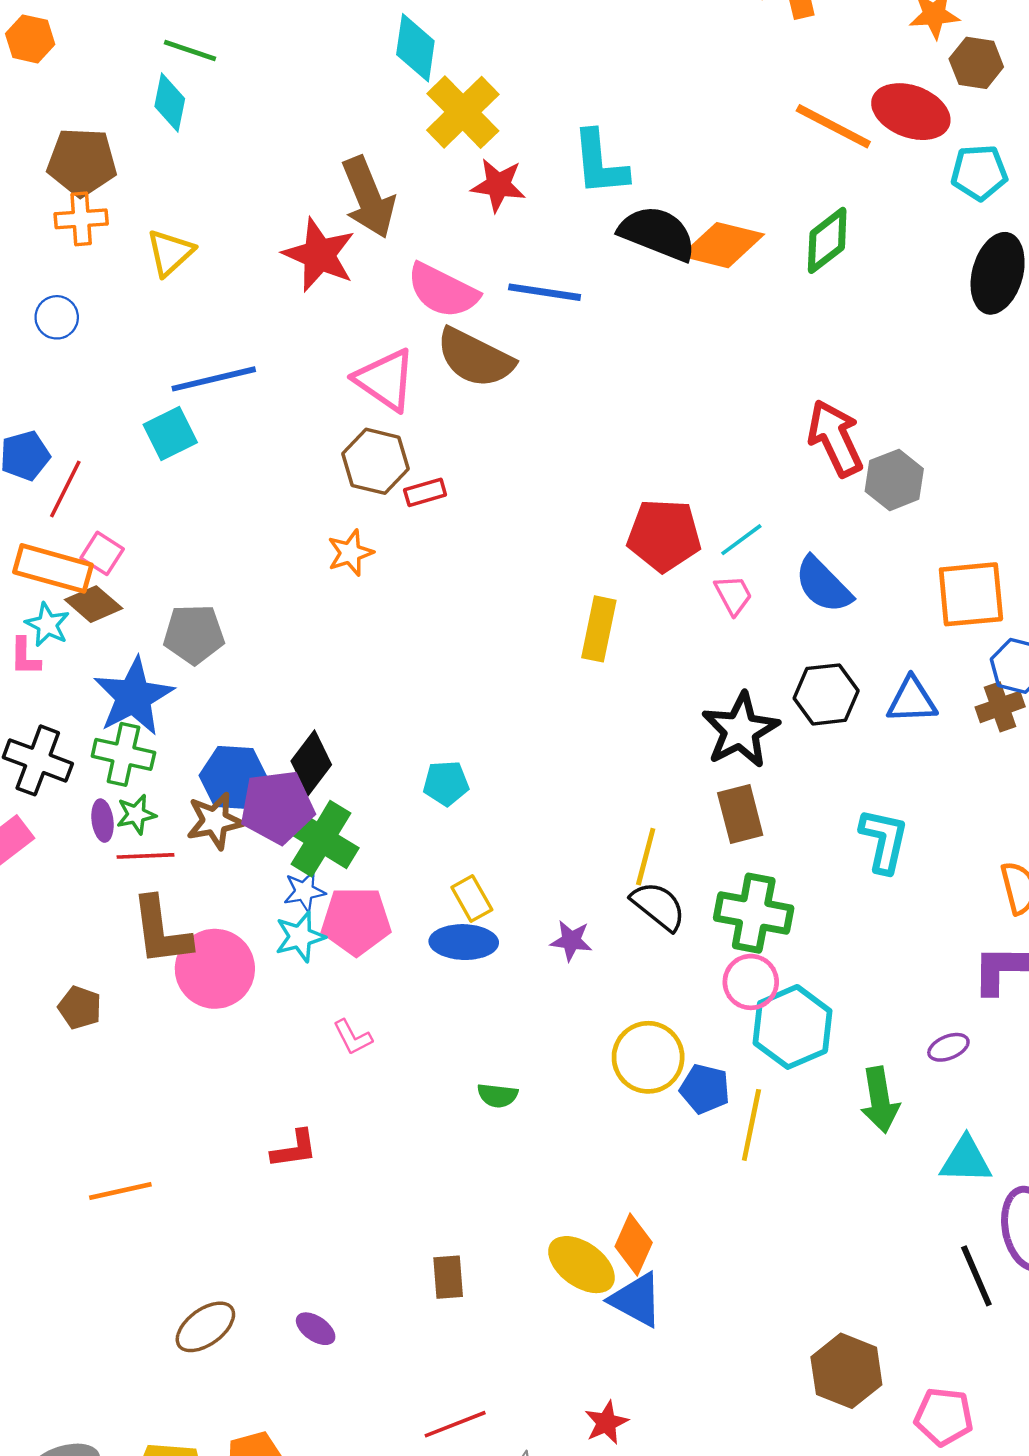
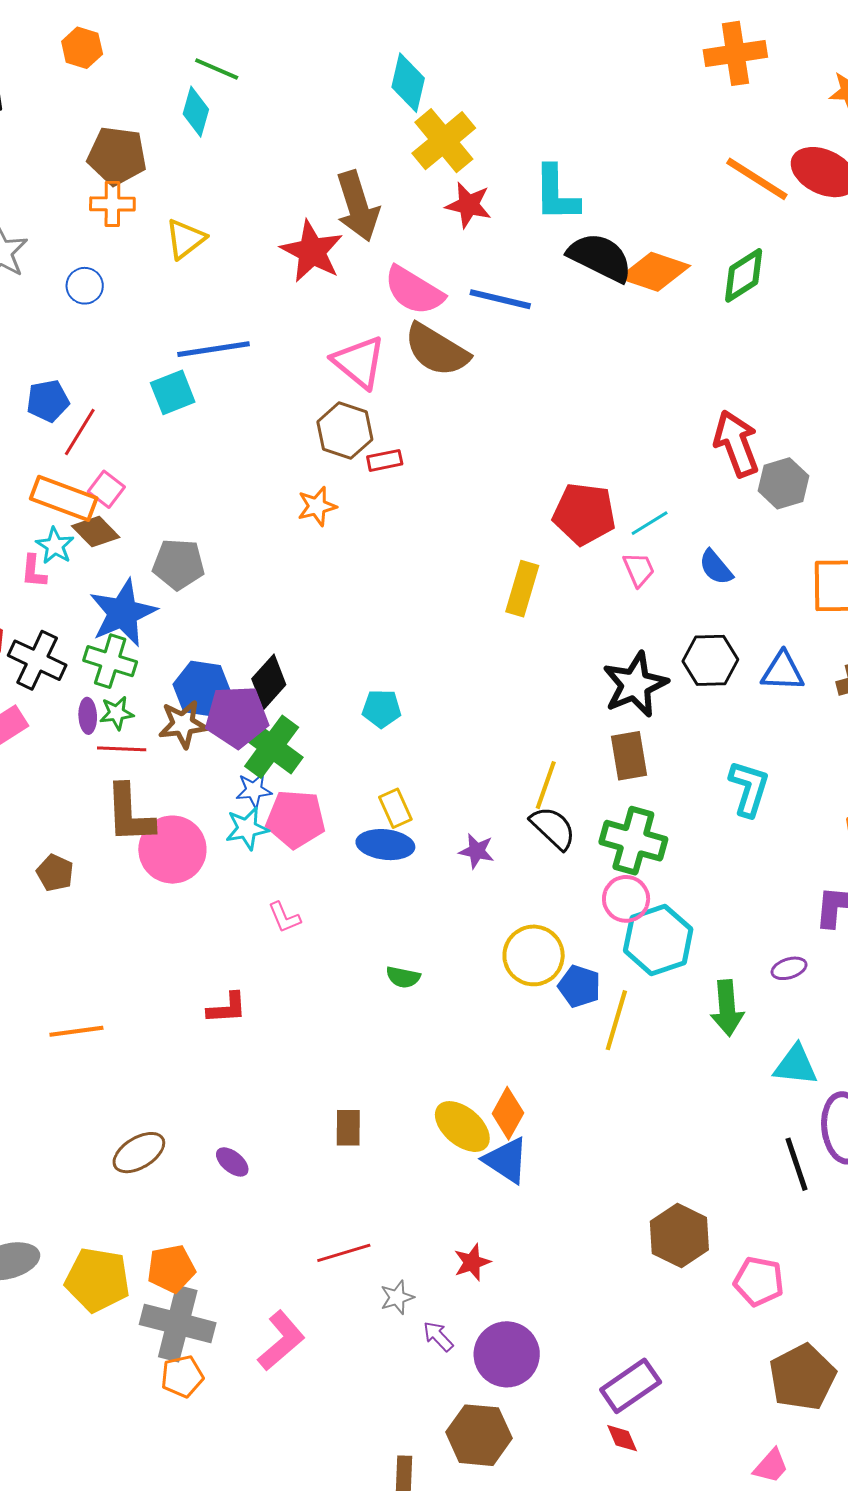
blue semicircle: (823, 585) -> (716, 567), size x0.7

